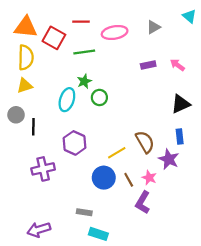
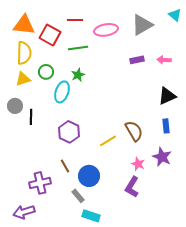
gray triangle: (154, 27) -> (142, 25), size x1.6
pink arrow: (177, 65) -> (164, 60), turned -32
green circle: (99, 97) -> (46, 72), moved
purple star: (169, 159) -> (162, 157), moved
purple cross: (43, 169) -> (40, 183), moved
blue circle: (104, 178) -> (89, 176), moved
brown line: (129, 180) -> (65, 166), moved
gray rectangle: (84, 212) -> (78, 196), turned 40
purple arrow: (39, 230) -> (24, 212), moved

